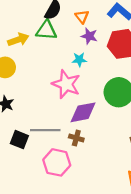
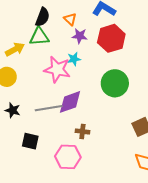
pink star: (66, 84) -> (57, 69), moved
purple diamond: (83, 112) -> (70, 102), moved
gray line: (45, 130) -> (49, 108), moved

